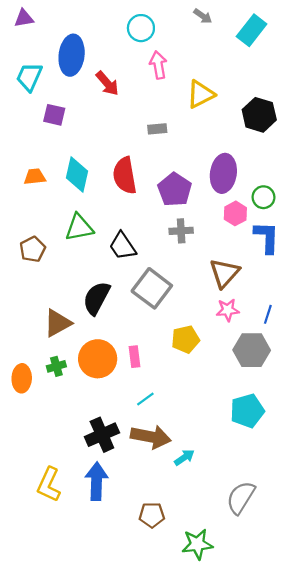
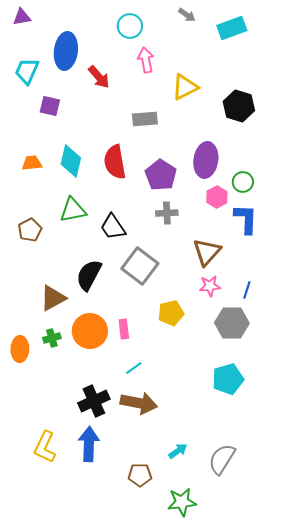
cyan rectangle: (252, 30) -> (232, 28), turned 32
gray rectangle: (157, 129) -> (145, 119), size x1.4
cyan arrow: (184, 457) -> (178, 451), moved

